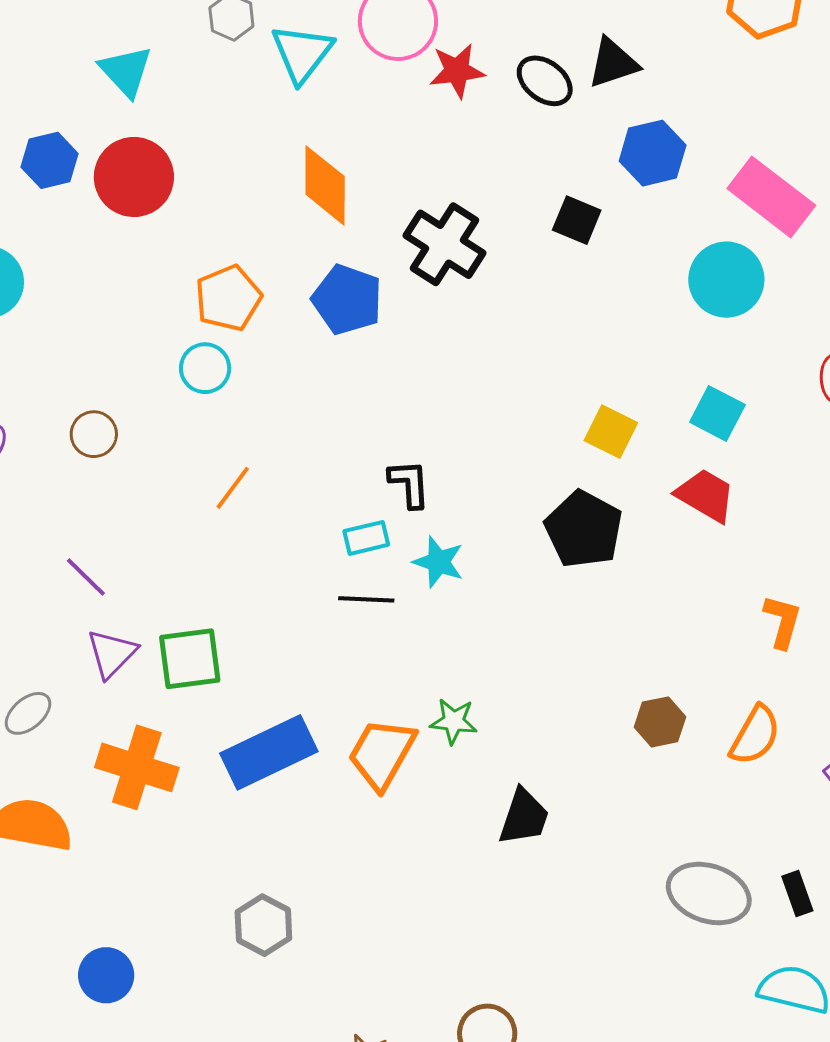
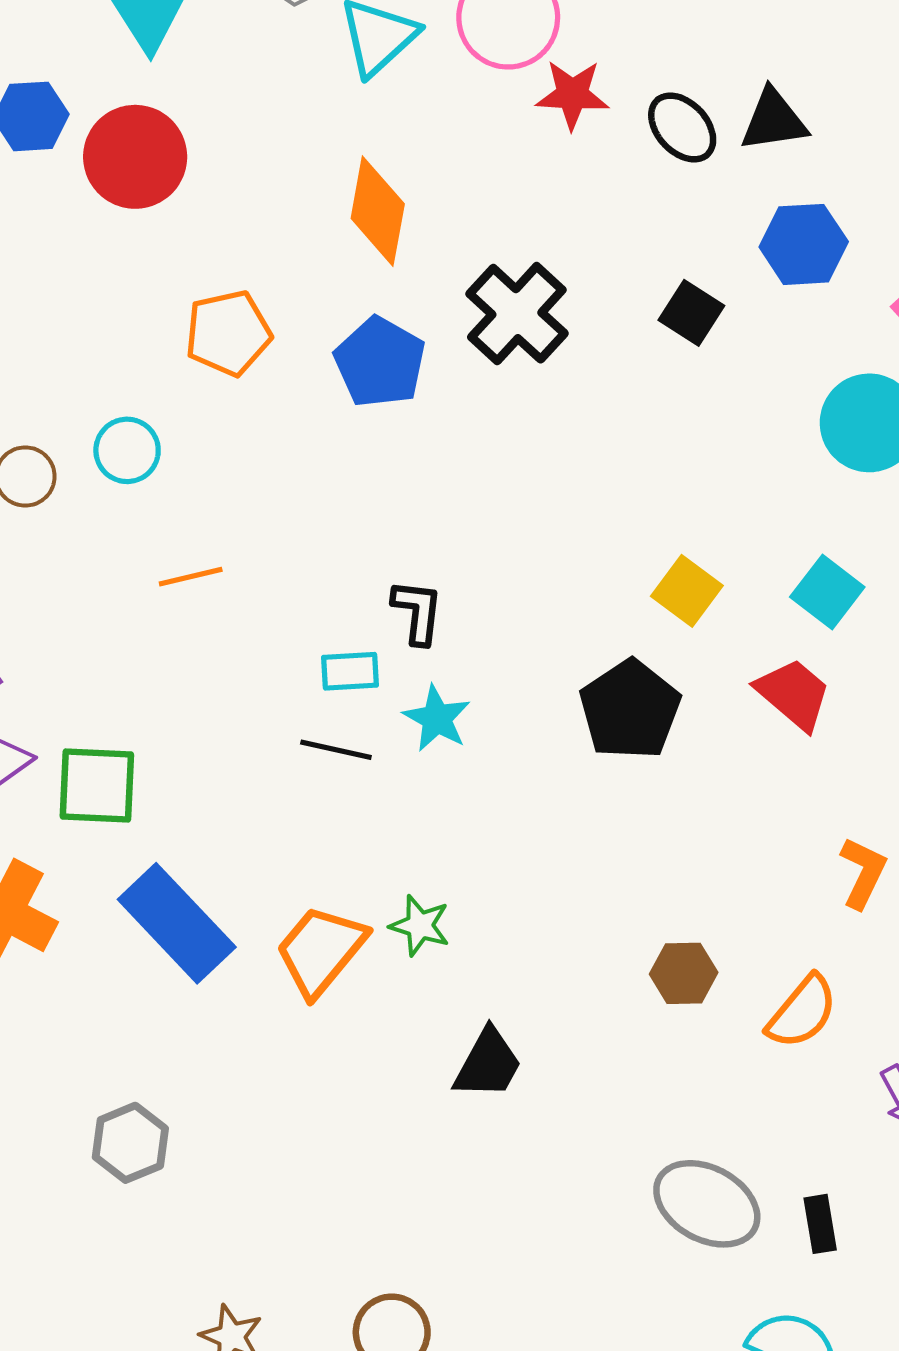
cyan circle: (205, 368) -> (127, 450), moved
orange line: (233, 488) -> (191, 577), turned 30
blue rectangle: (269, 752) -> (177, 923), turned 62

